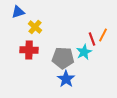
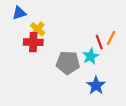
red cross: (29, 50) -> (33, 42), moved
blue star: (66, 79) -> (96, 85), moved

